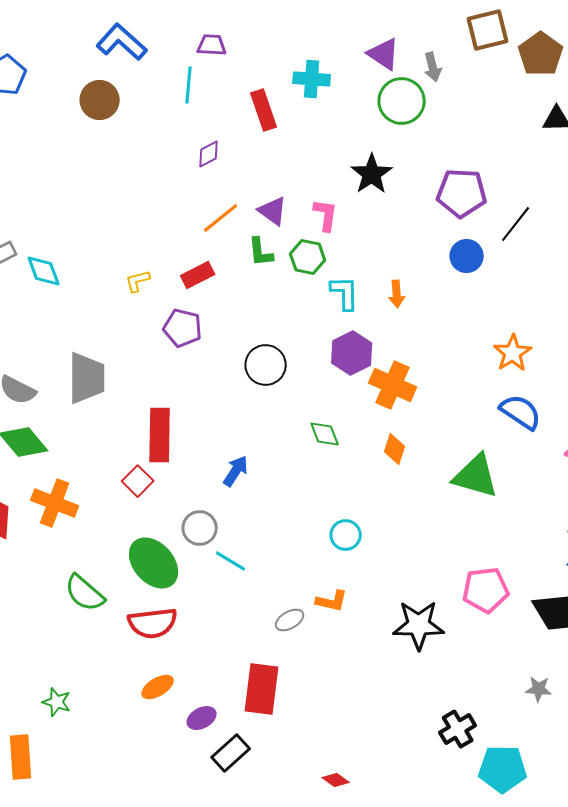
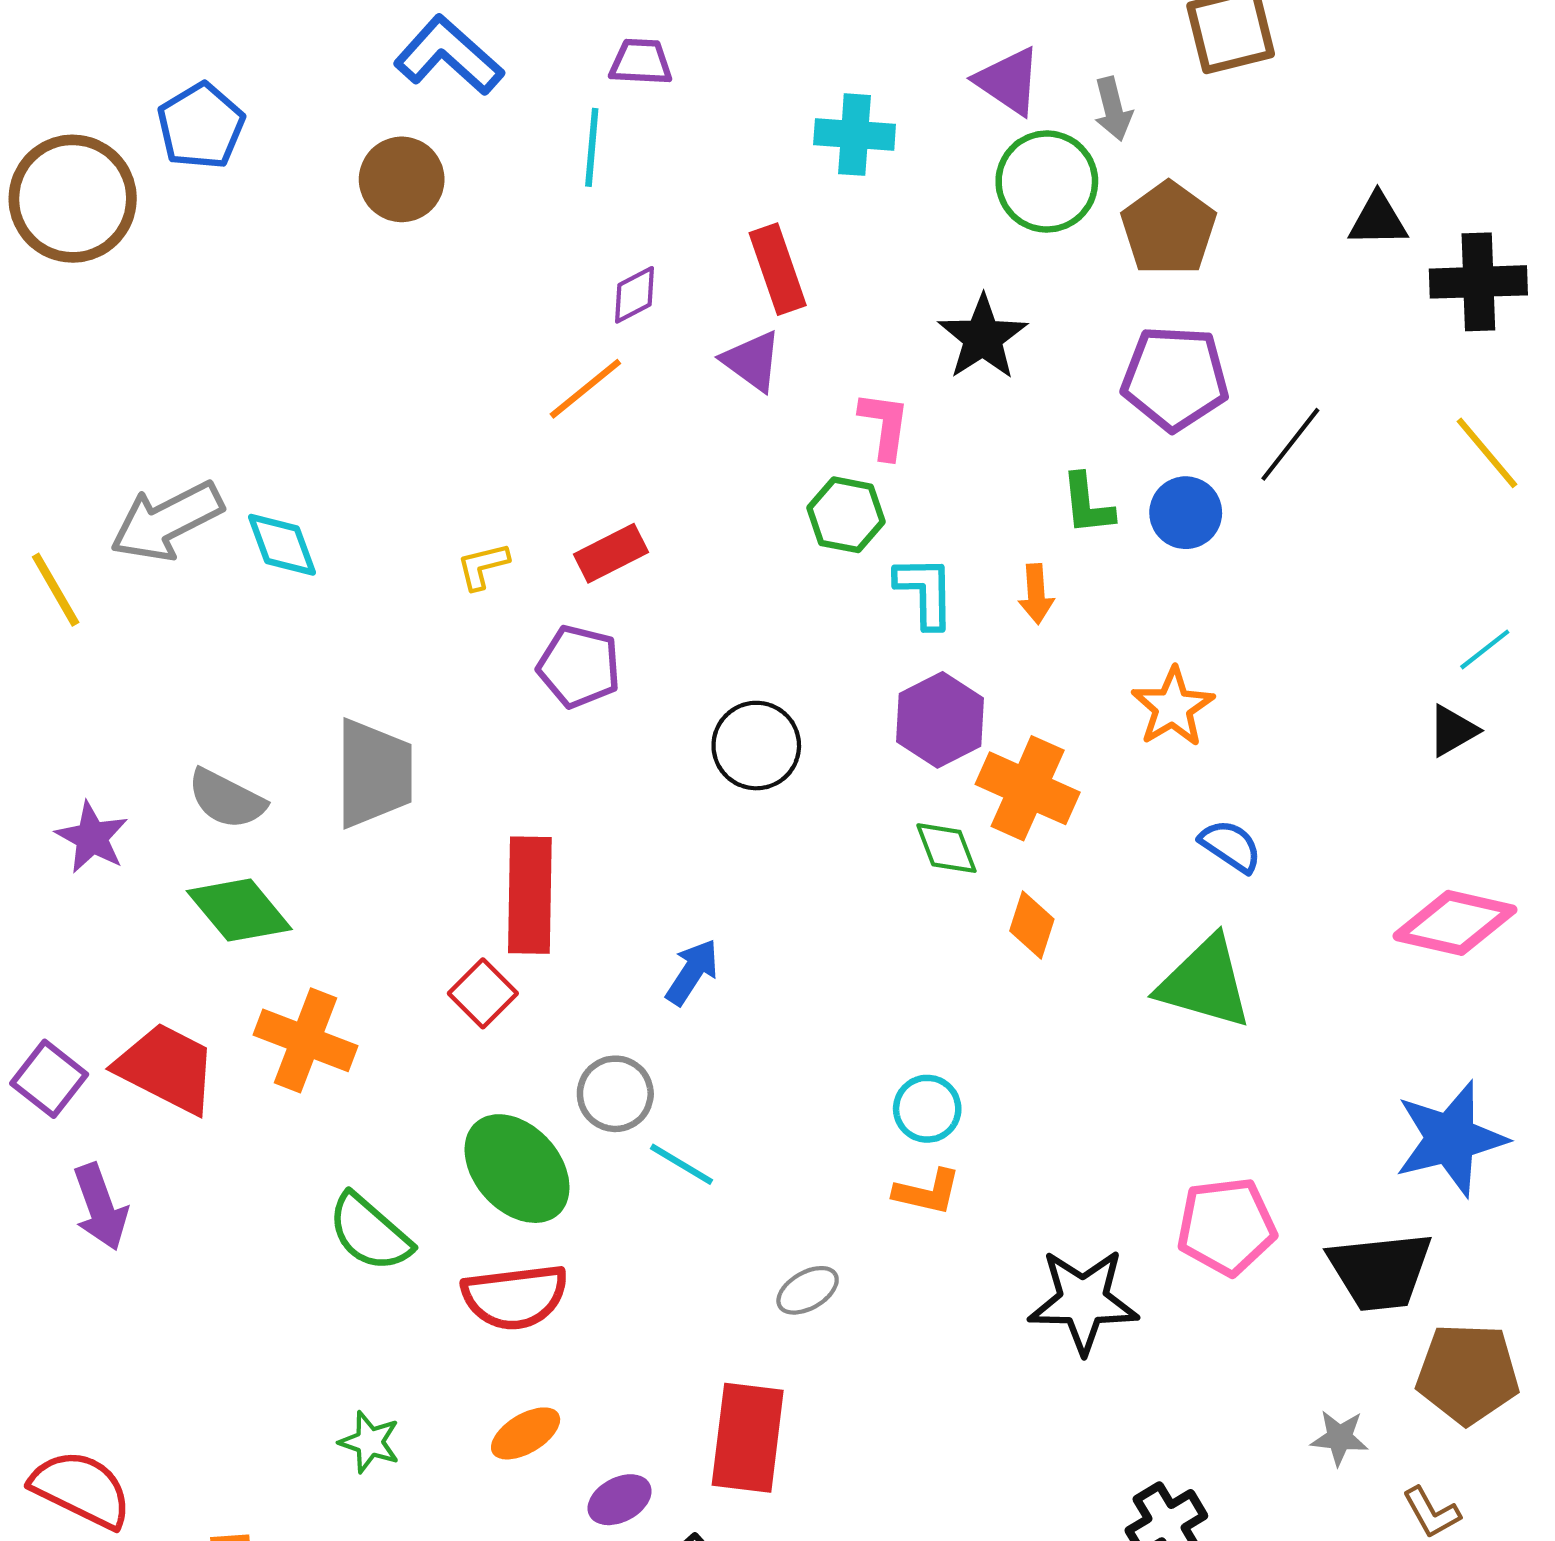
brown pentagon: (541, 54) -> (1169, 229), moved
red rectangle: (264, 110) -> (778, 269), moved
purple triangle: (273, 211) -> (752, 361), moved
orange line: (221, 218) -> (585, 389), moved
green L-shape: (261, 252) -> (1087, 504), moved
orange star: (513, 353) -> (1173, 707), moved
blue semicircle: (521, 412) -> (1231, 846), moved, size x0.7
green diamond: (325, 434) -> (946, 848), moved
orange L-shape: (332, 601) -> (927, 1192), moved
green star: (57, 702) -> (370, 1442), moved

